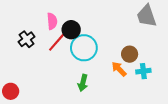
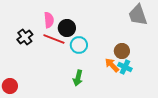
red line: (57, 41) -> (54, 39), turned 70
cyan circle: (84, 48) -> (79, 45), size x0.7
cyan cross: (143, 71) -> (125, 67), moved, turned 32

